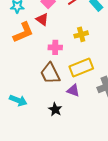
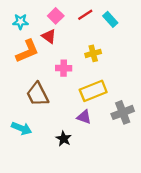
brown trapezoid: (50, 73) -> (37, 94), moved

